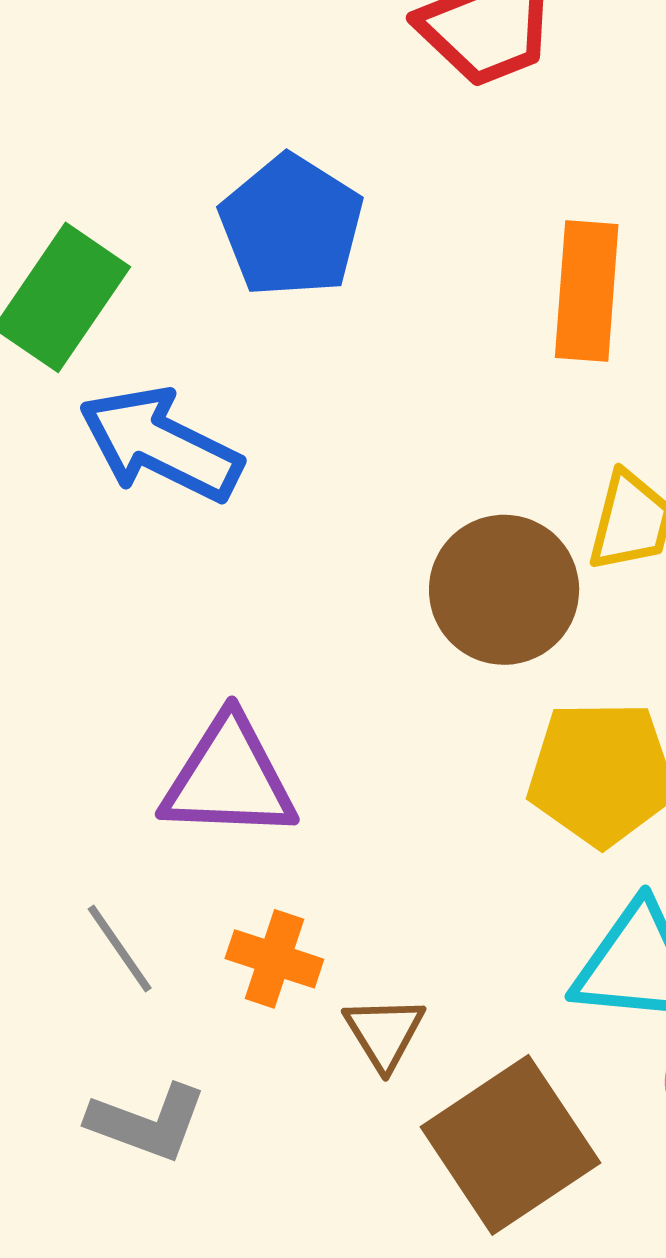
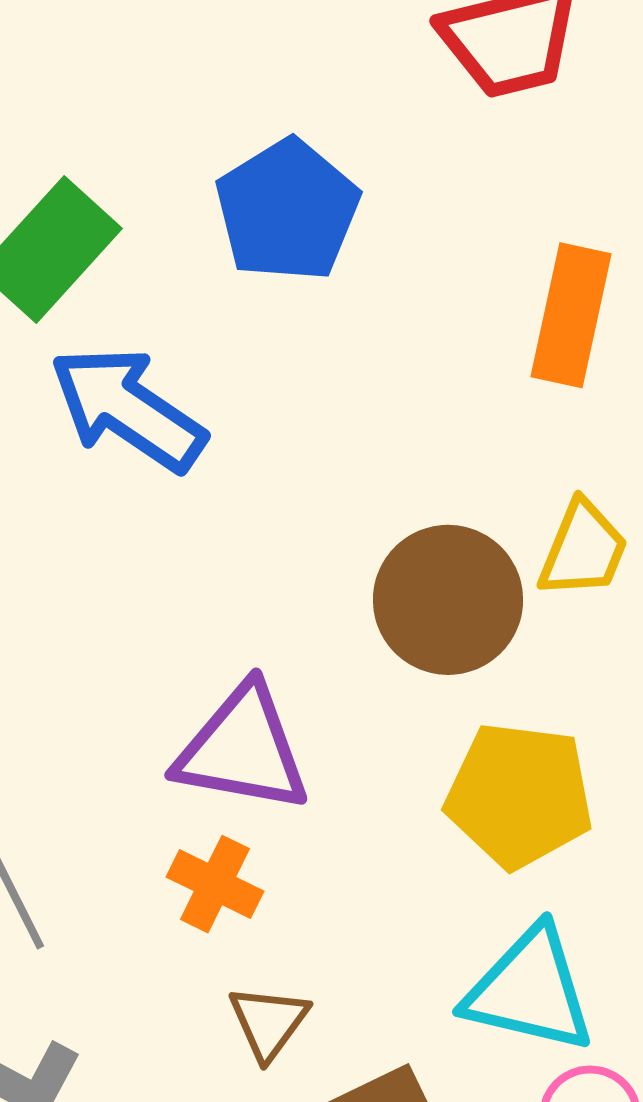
purple triangle: (229, 778) -> (242, 749), moved
orange cross: (274, 959) -> (215, 884), moved

